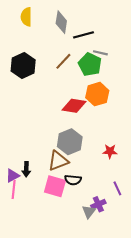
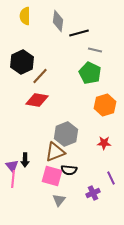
brown line: (63, 61) -> (40, 76), moved
green pentagon: (90, 64) -> (90, 73), moved
orange hexagon: (97, 94) -> (105, 105), moved
red diamond: (74, 106) -> (37, 100), moved
purple triangle: (13, 176) -> (12, 166), turned -40
gray triangle: (89, 212) -> (59, 200), moved

